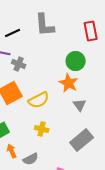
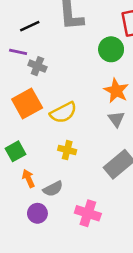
green circle: (76, 61) -> (111, 49), moved
orange star: (69, 83) -> (116, 91), moved

